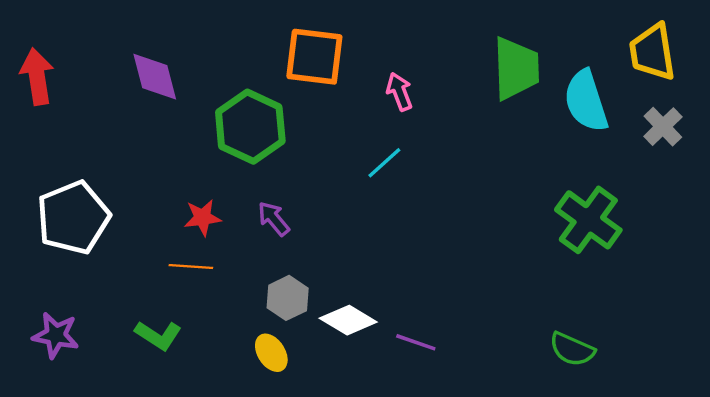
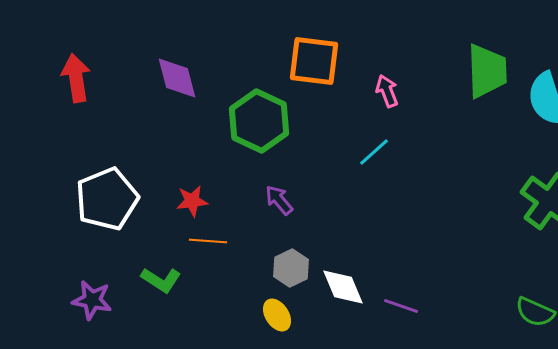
red star: (203, 218) -> (192, 201), moved
white diamond: (348, 320) -> (343, 287), turned 36
green L-shape: (158, 335) -> (161, 280), moved

